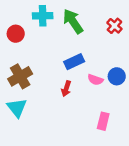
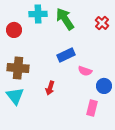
brown cross: (20, 76) -> (18, 68), turned 35
blue circle: (117, 76) -> (104, 86), moved
red arrow: (66, 89) -> (50, 88), moved

